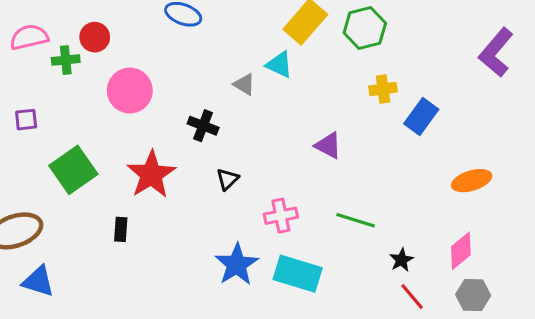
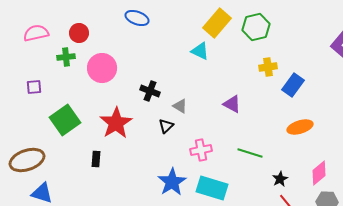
green cross: (66, 60) -> (66, 57), moved
gray triangle: (244, 84) -> (180, 106), moved
orange ellipse: (472, 181) -> (300, 127), moved

